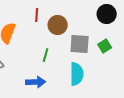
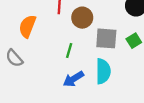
blue arrow: (36, 82) -> (73, 79), moved, turned 150

